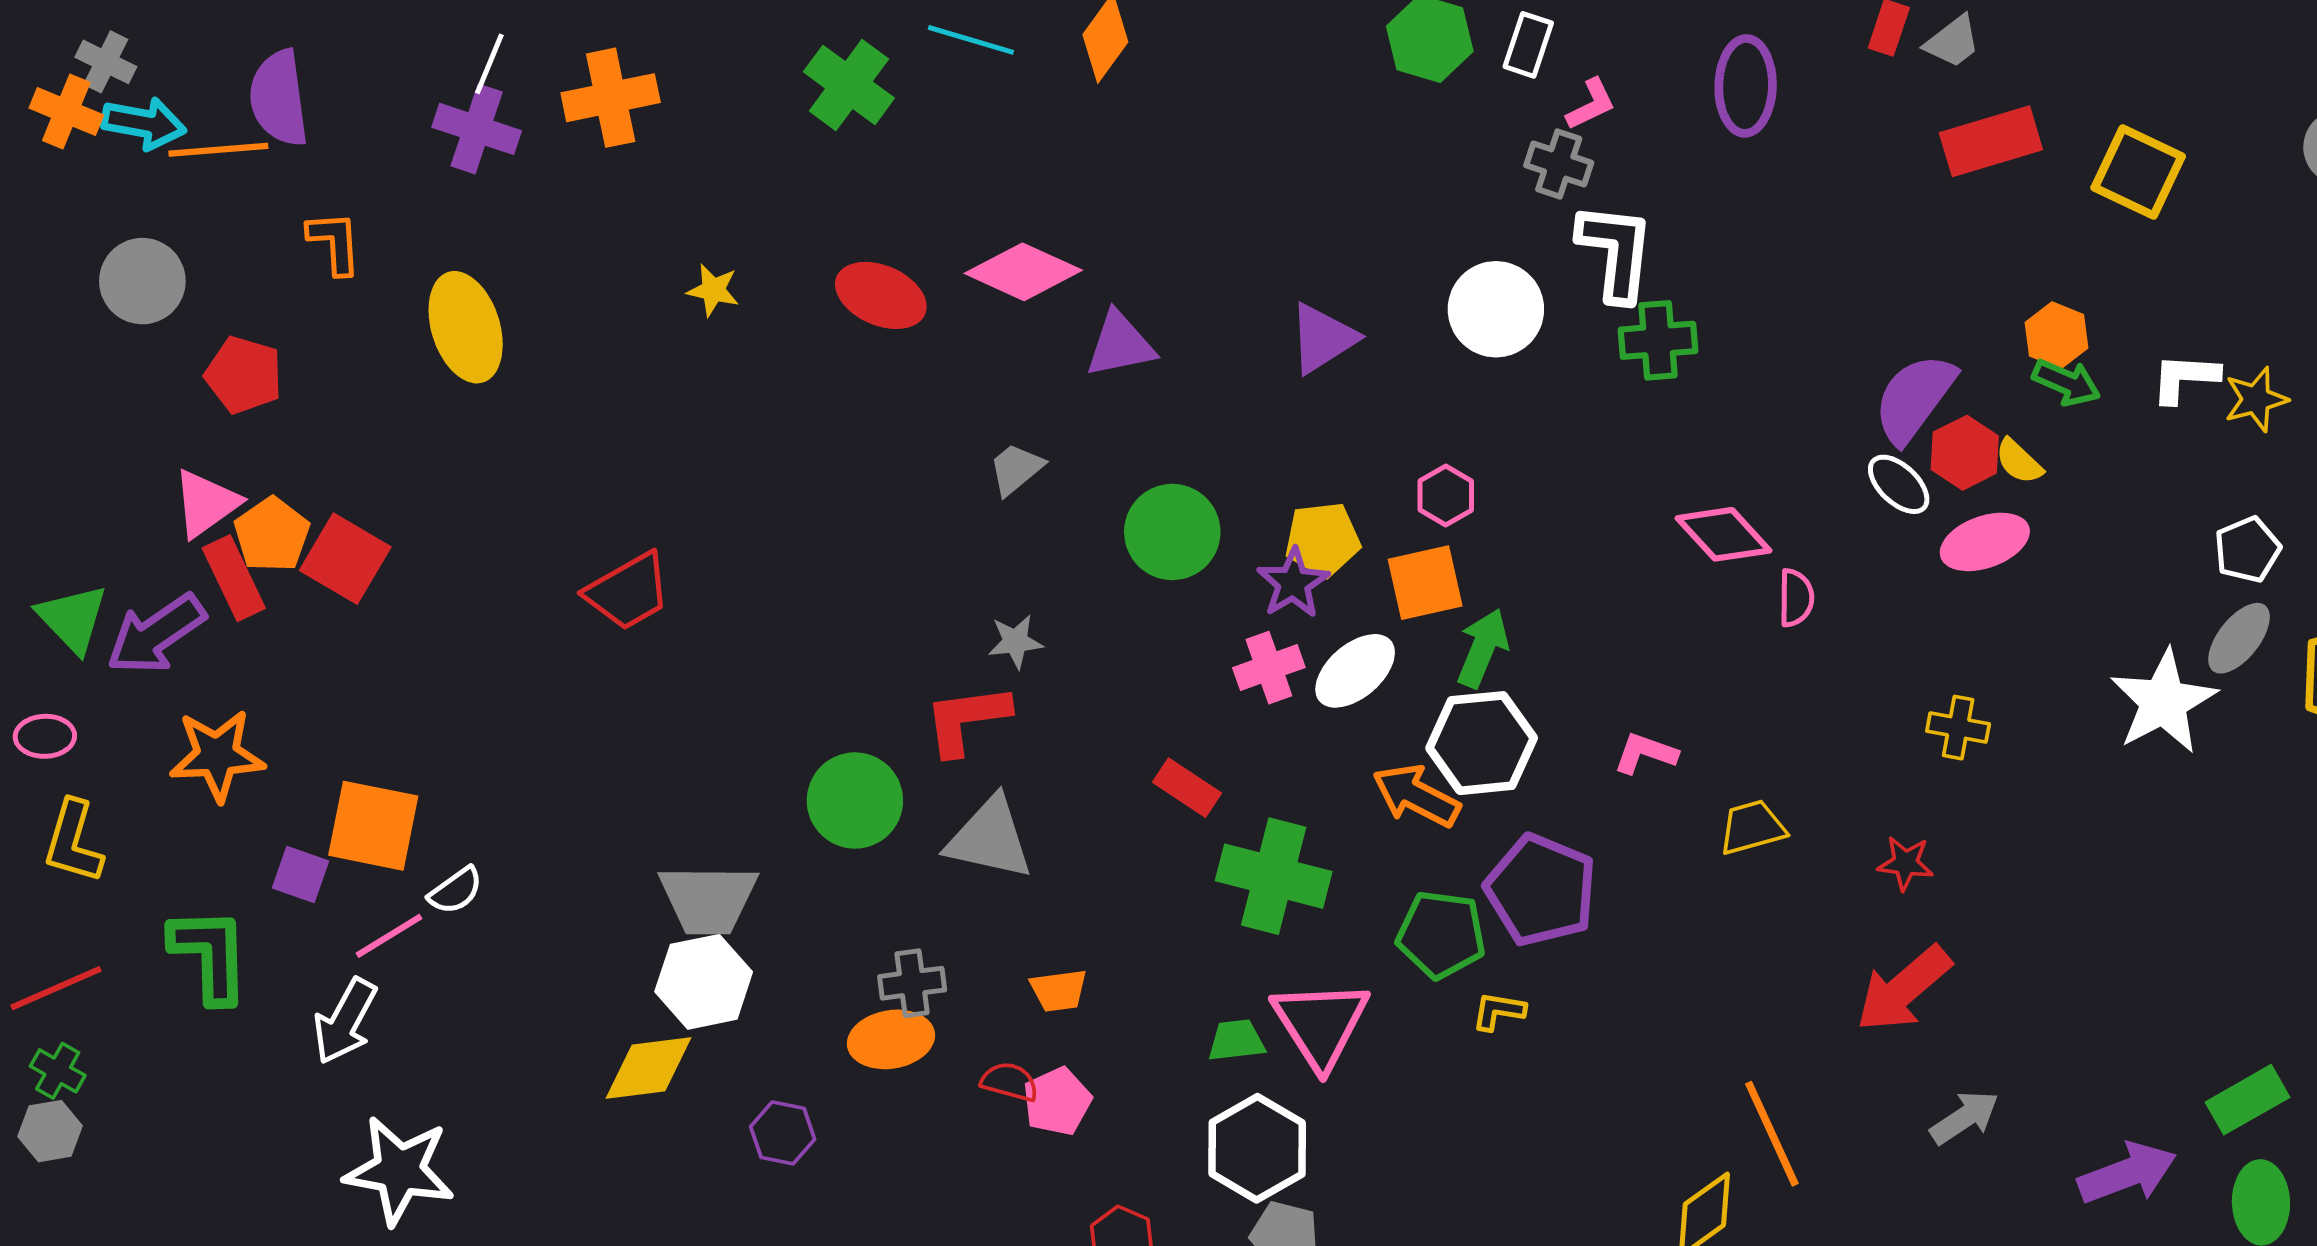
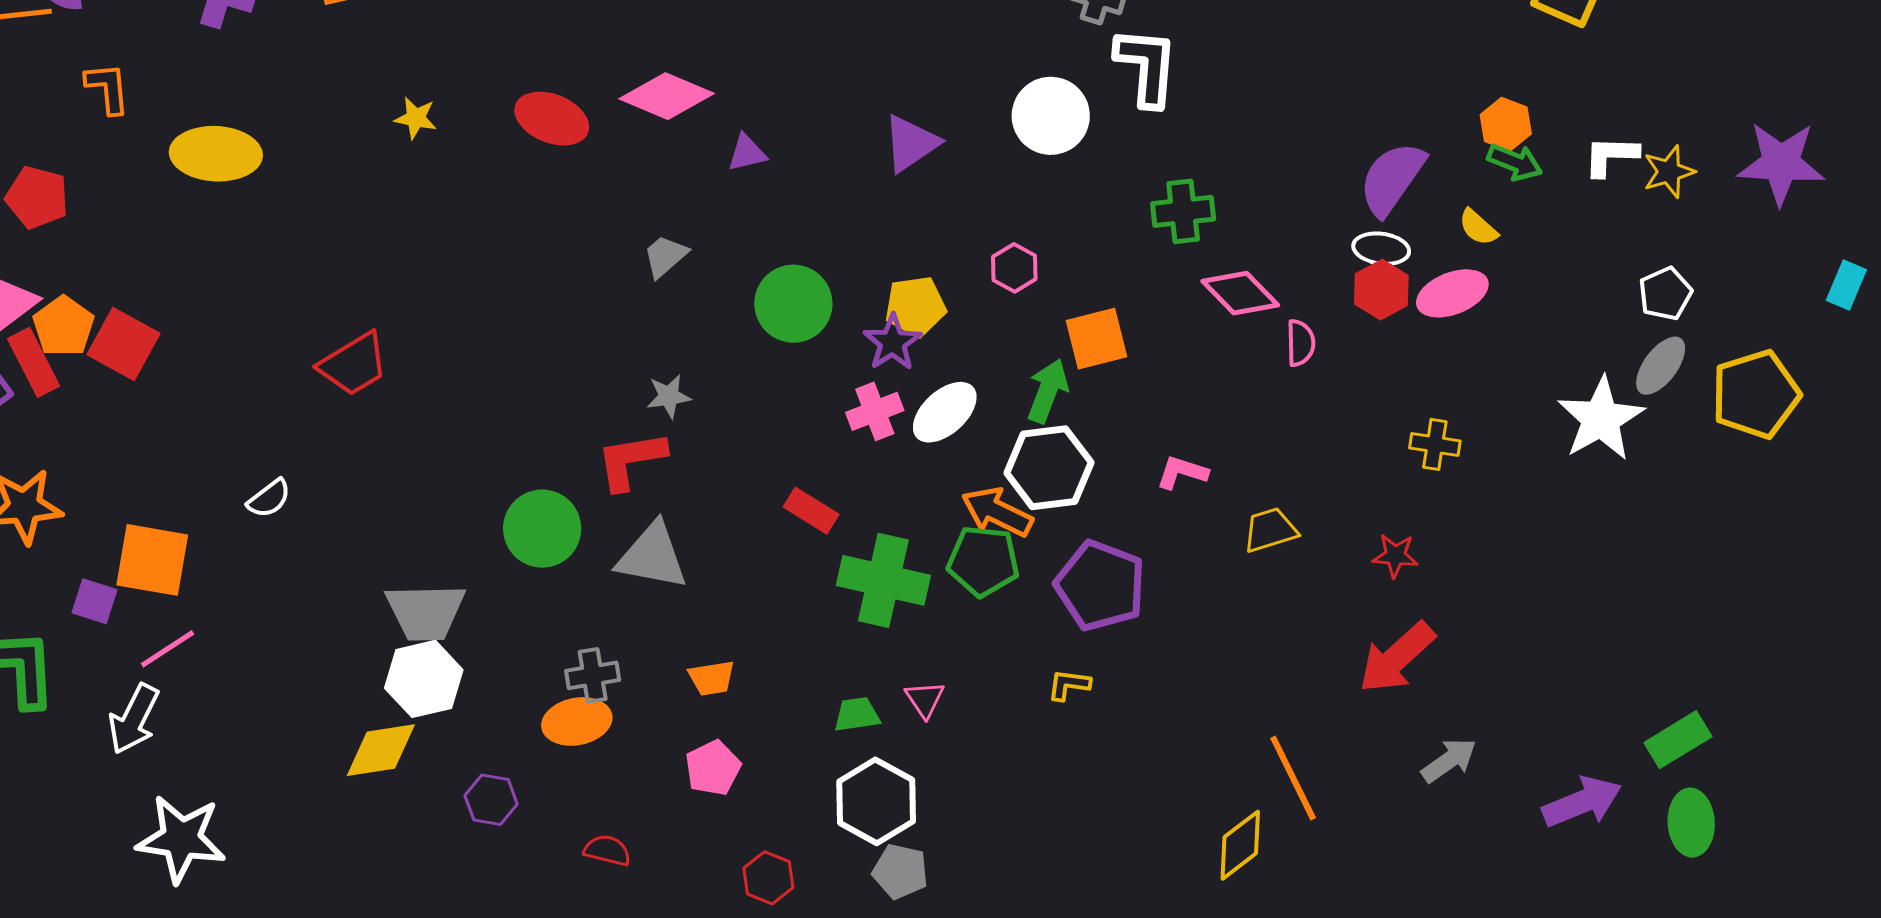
yellow ellipse: (466, 327) -> (216, 154), turned -68
green cross: (1658, 340) -> (1183, 211), moved
purple triangle: (1120, 344) -> (747, 153), size x0.7
red hexagon: (1965, 453) -> (1381, 290), moved
white ellipse: (1899, 484) -> (1381, 249), turned -34
orange square: (1425, 583) -> (1097, 339), moved
white semicircle: (456, 891) -> (269, 499), moved
green pentagon: (1441, 934) -> (983, 561), moved
pink triangle: (1321, 1024) -> (925, 699), size x0.5
red semicircle: (1010, 1082) -> (607, 850), moved

